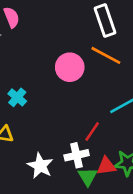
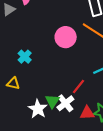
white cross: (77, 155) -> (65, 103), turned -30
green triangle: (88, 177) -> (52, 101), moved

